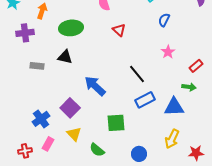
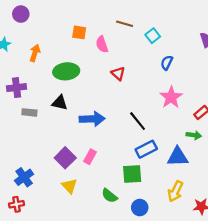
purple cross: (25, 33) -> (17, 88), moved
pink star: (168, 52) -> (171, 97), size x1.5
blue arrow: (95, 86) -> (92, 119), moved, turned 135
blue cross: (41, 119) -> (24, 177), moved
green square: (116, 123) -> (132, 174), moved
pink rectangle: (48, 144) -> (90, 157), moved
green semicircle: (97, 150) -> (109, 196), moved

